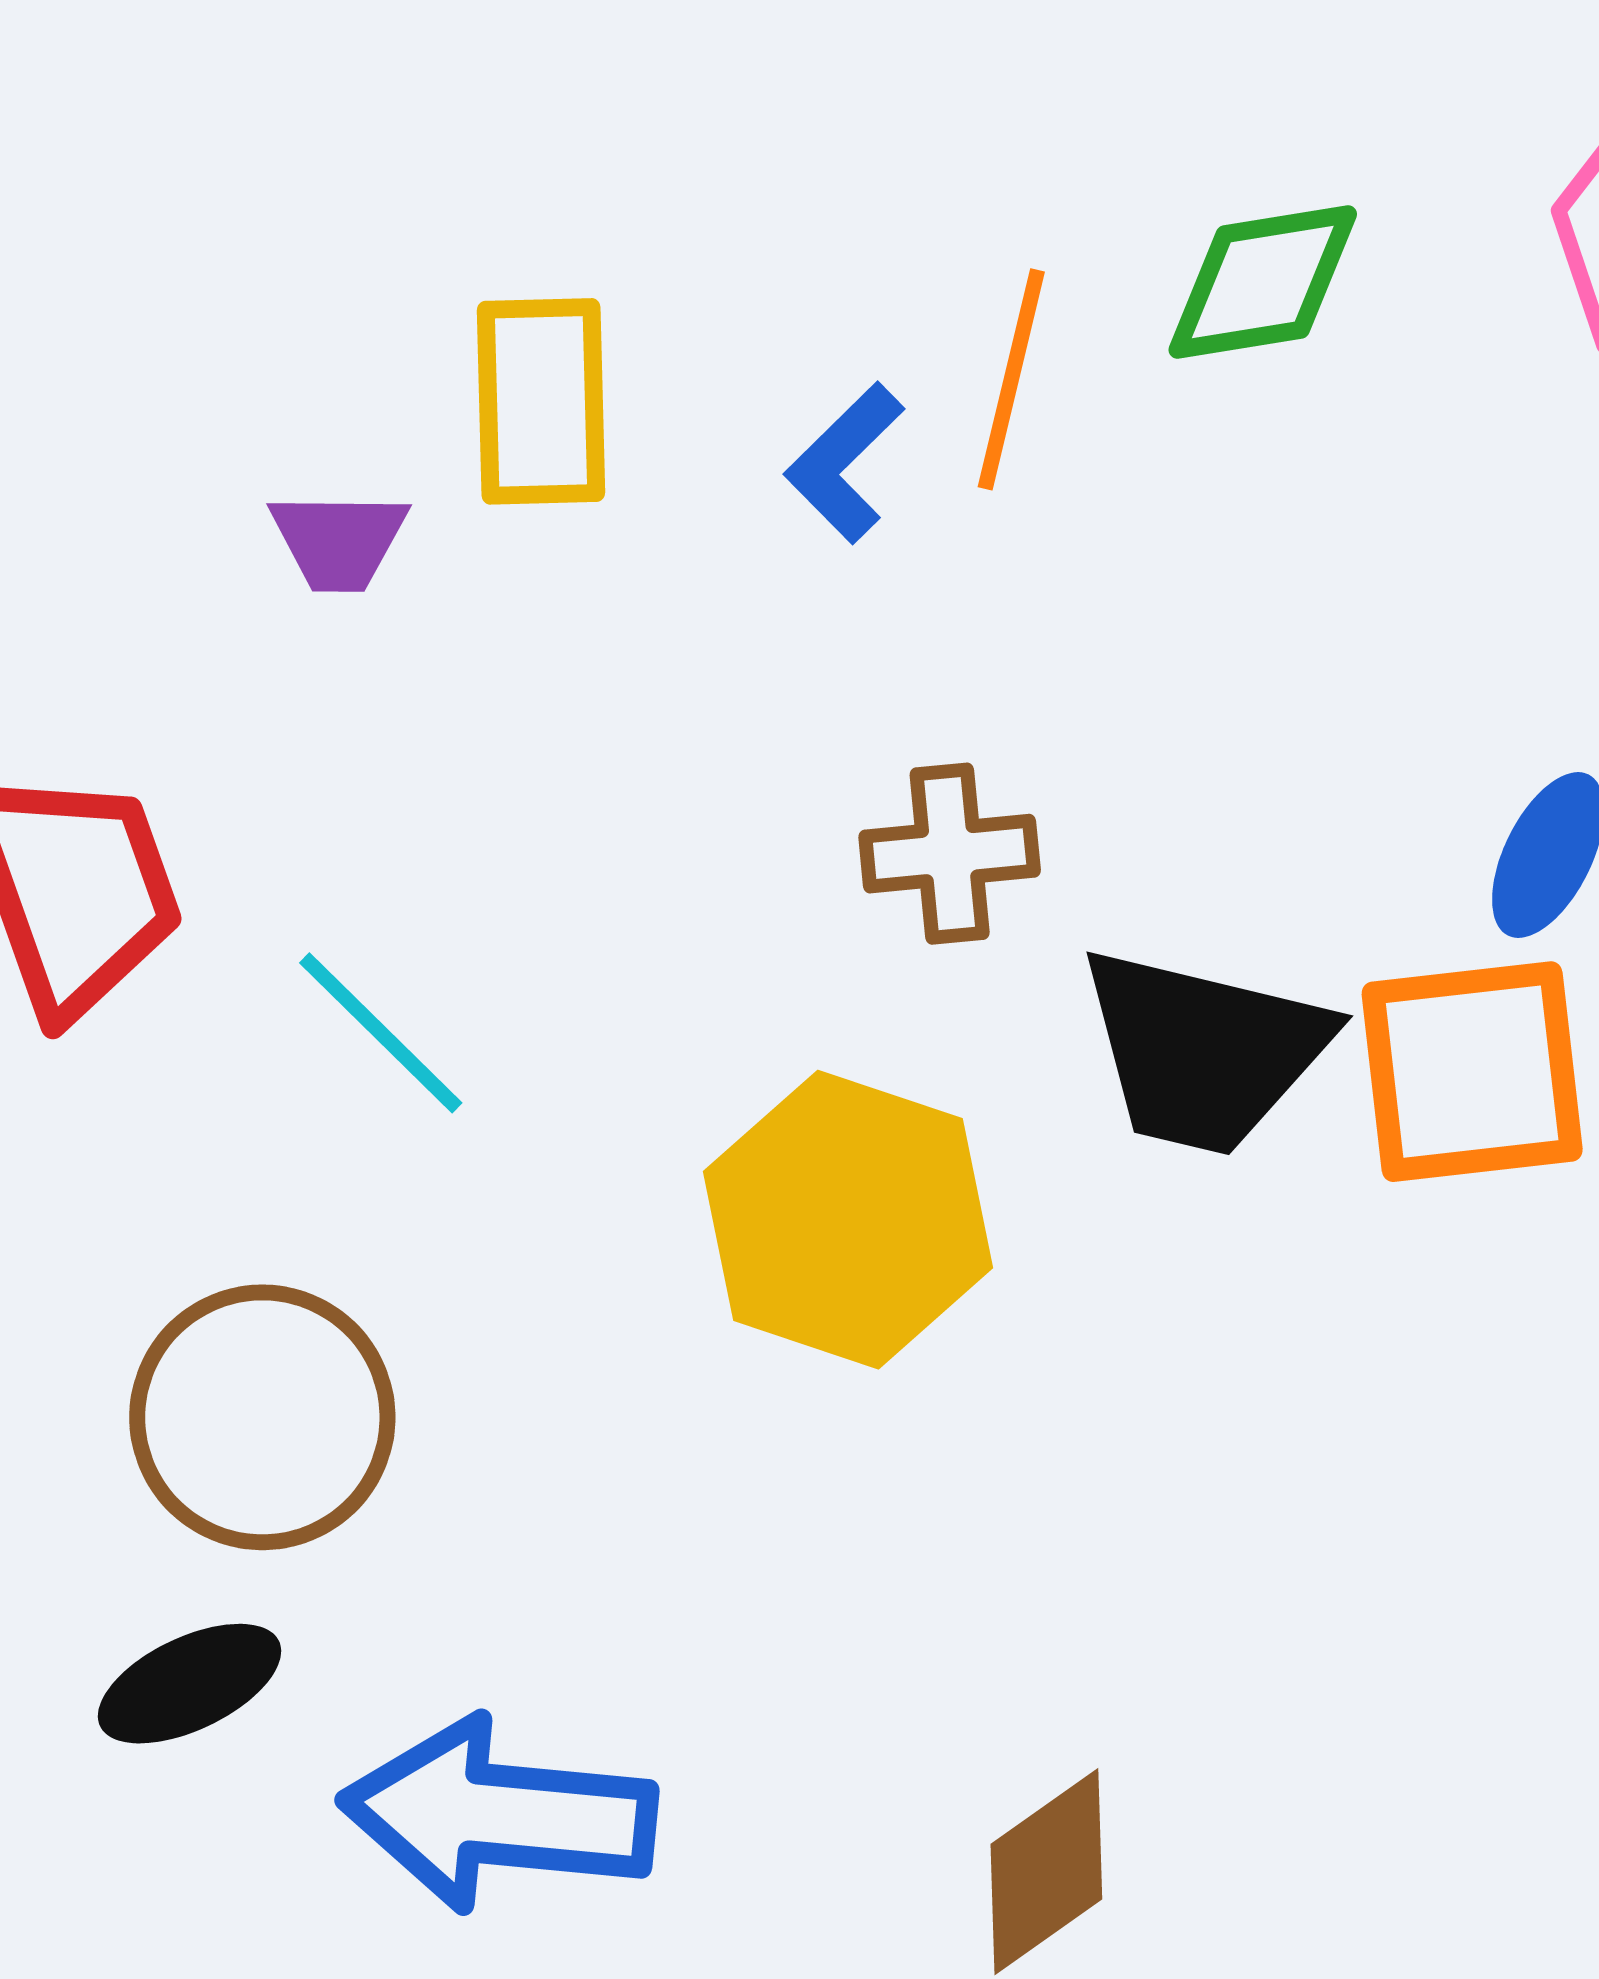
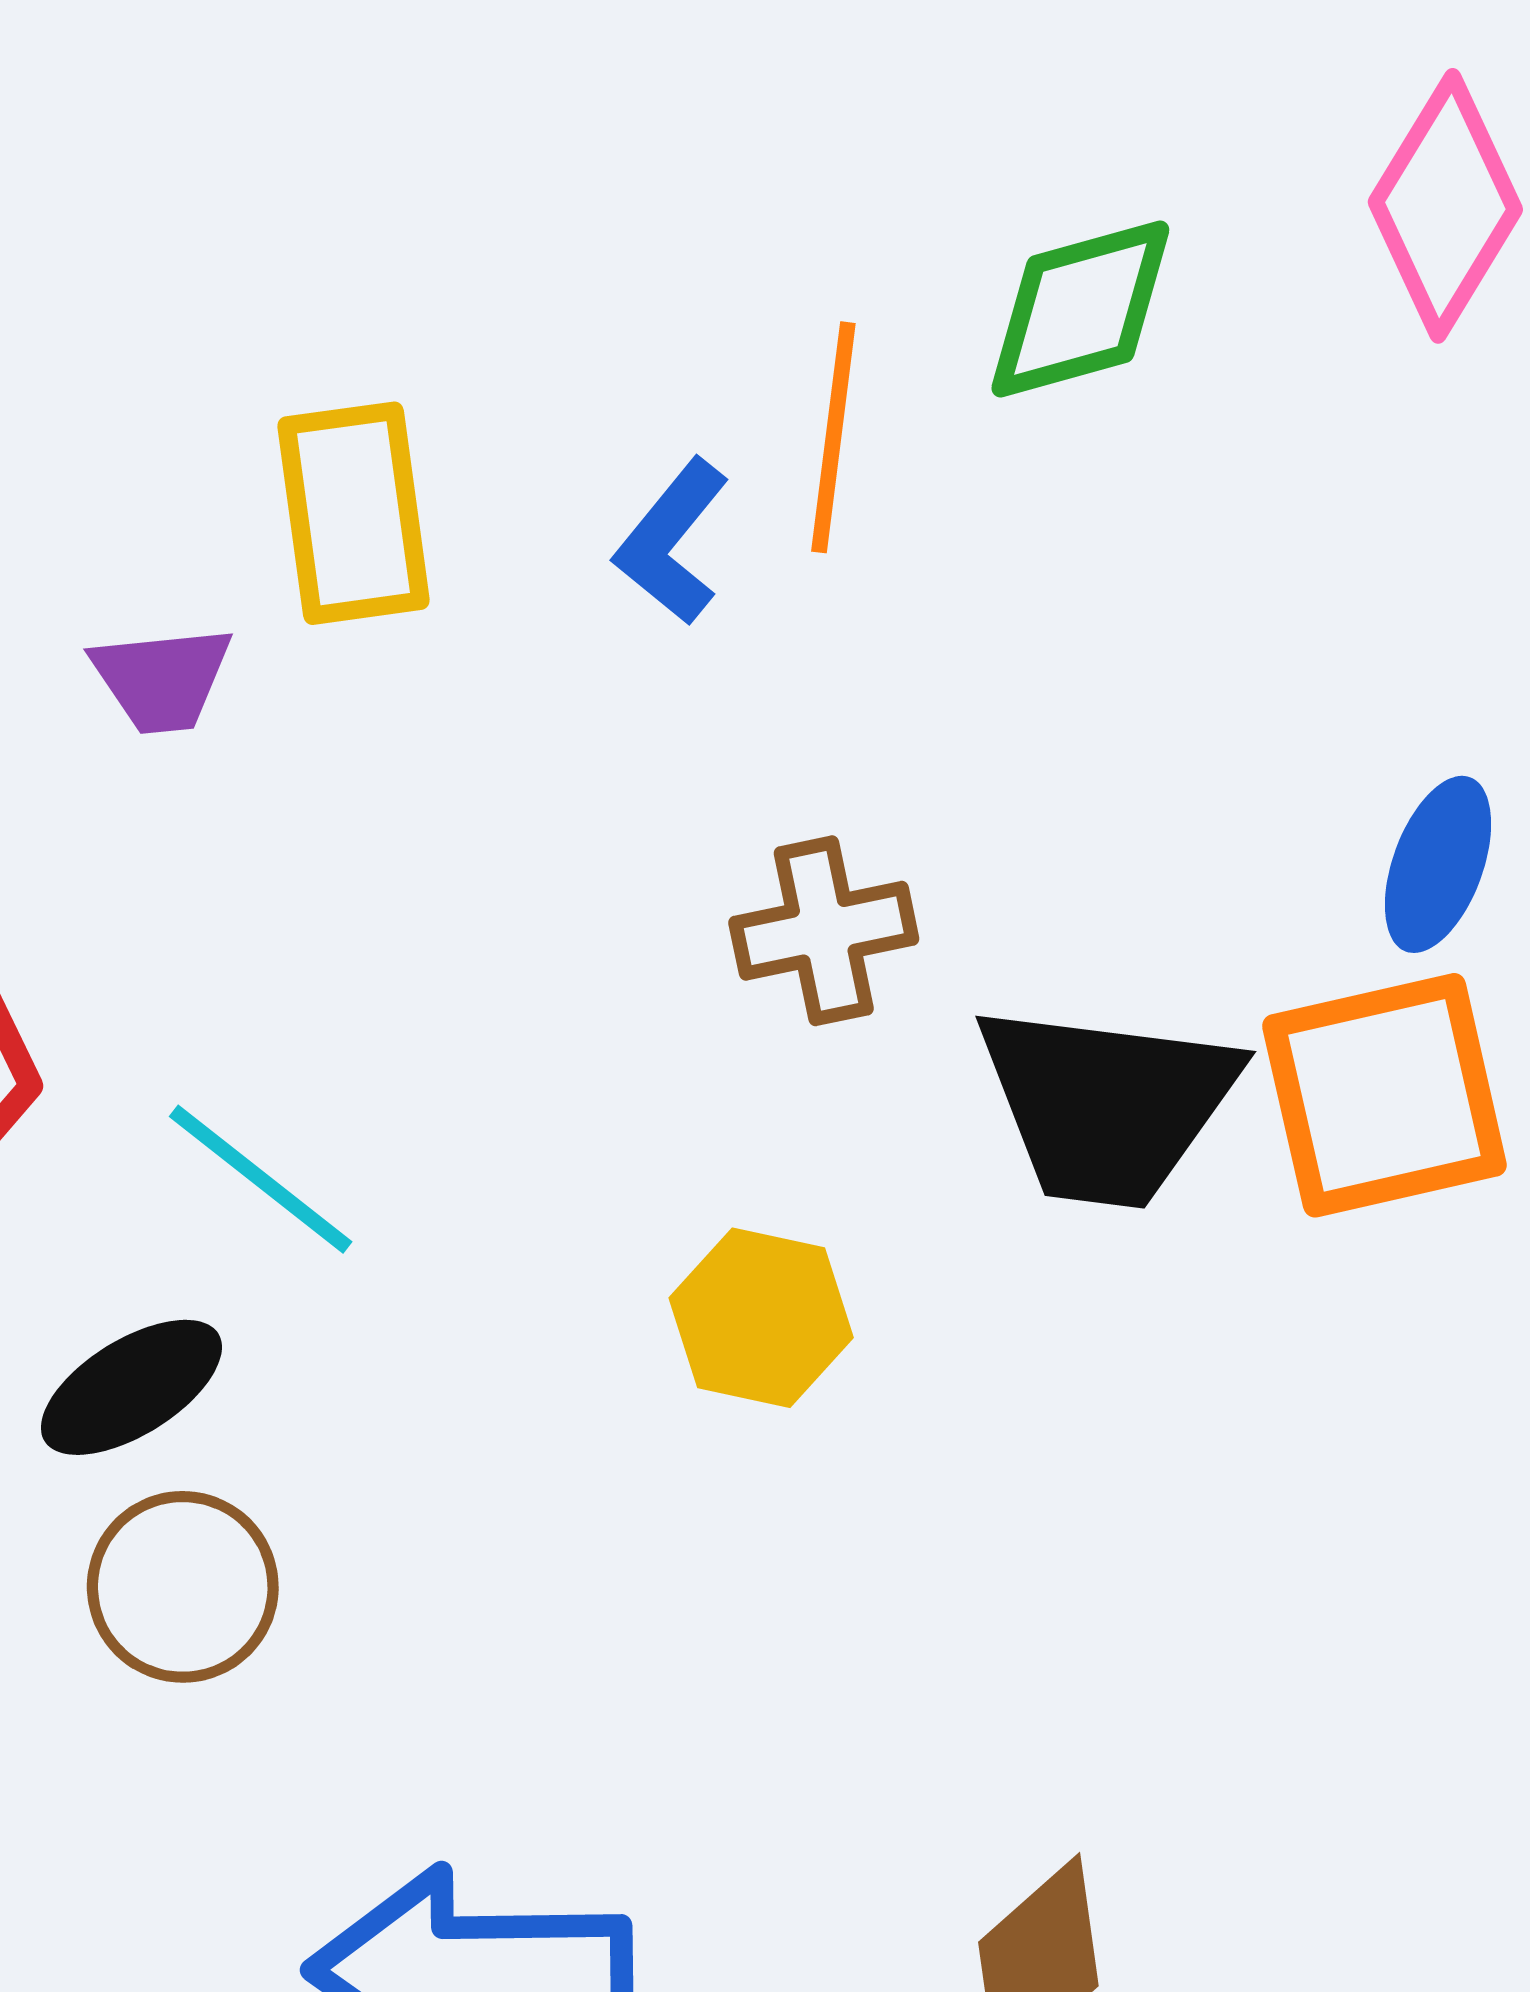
yellow hexagon: (848, 1220) -> (761, 1318), size x0.6
brown circle: (262, 1417) -> (183, 1587), size x0.7
black ellipse: (190, 1684) -> (131, 1387), moved

